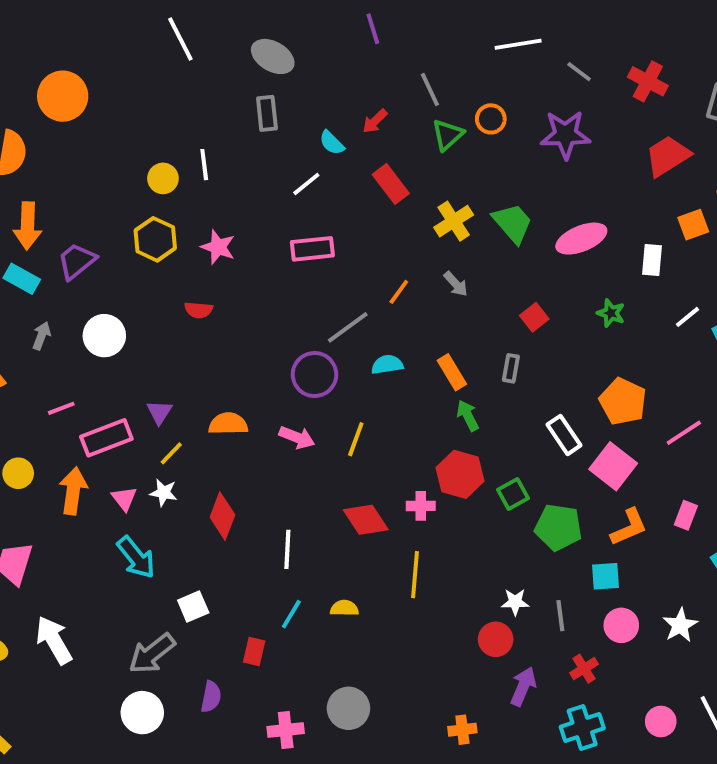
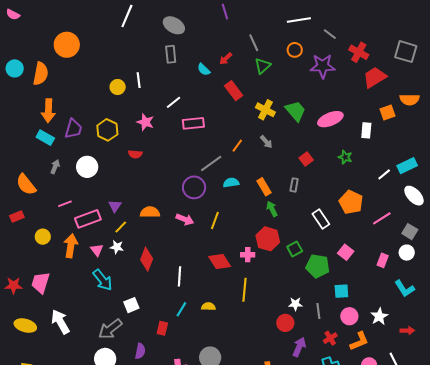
white line: (180, 39) -> (127, 16), turned 50
red cross: (648, 81) -> (359, 52), moved
orange circle: (491, 119) -> (295, 50), moved
white line: (306, 184) -> (173, 102), moved
yellow cross: (454, 221) -> (265, 110), turned -30
yellow hexagon: (155, 239) -> (107, 130), moved
purple trapezoid: (77, 261) -> (73, 129), turned 145
white line: (688, 317) -> (384, 174), moved
pink square: (613, 466) -> (346, 252), moved, size x0.7
orange L-shape: (629, 527) -> (359, 341), moved

